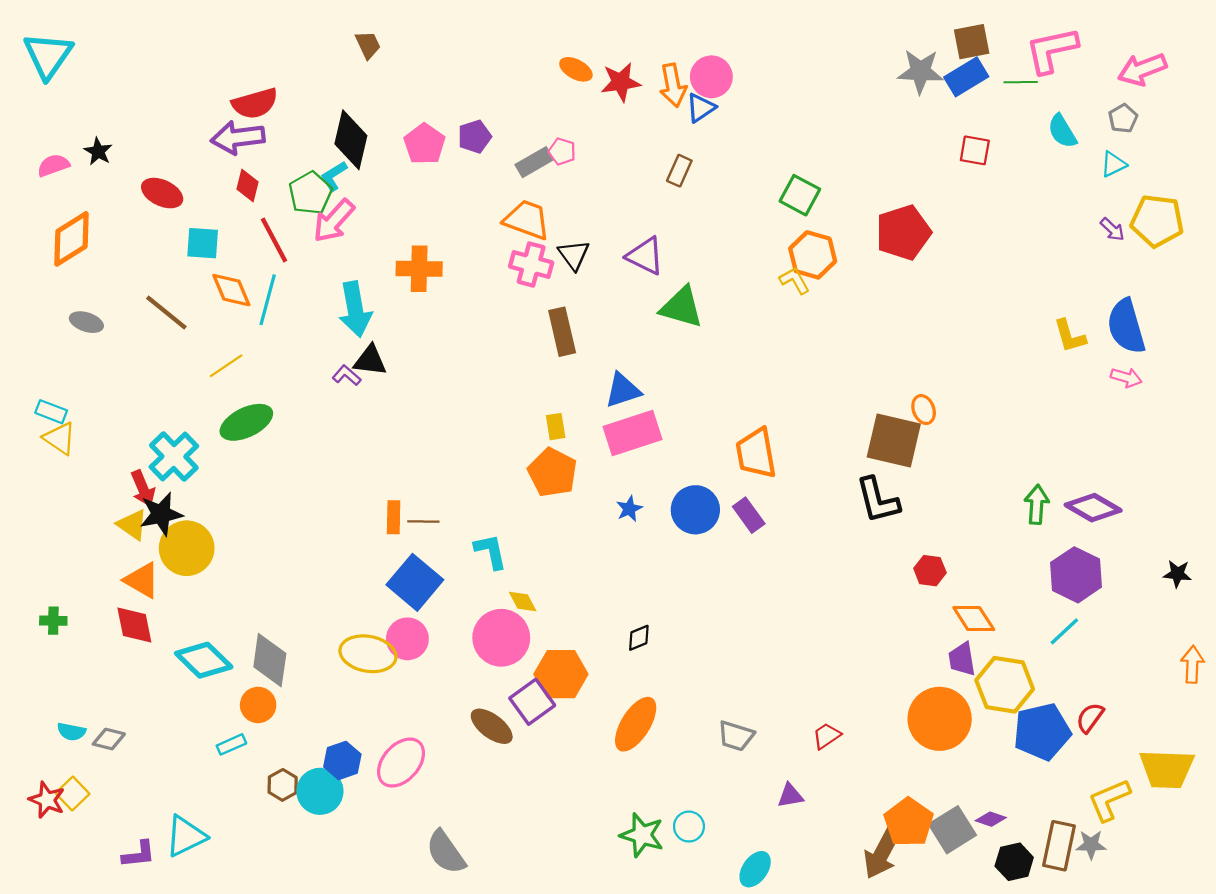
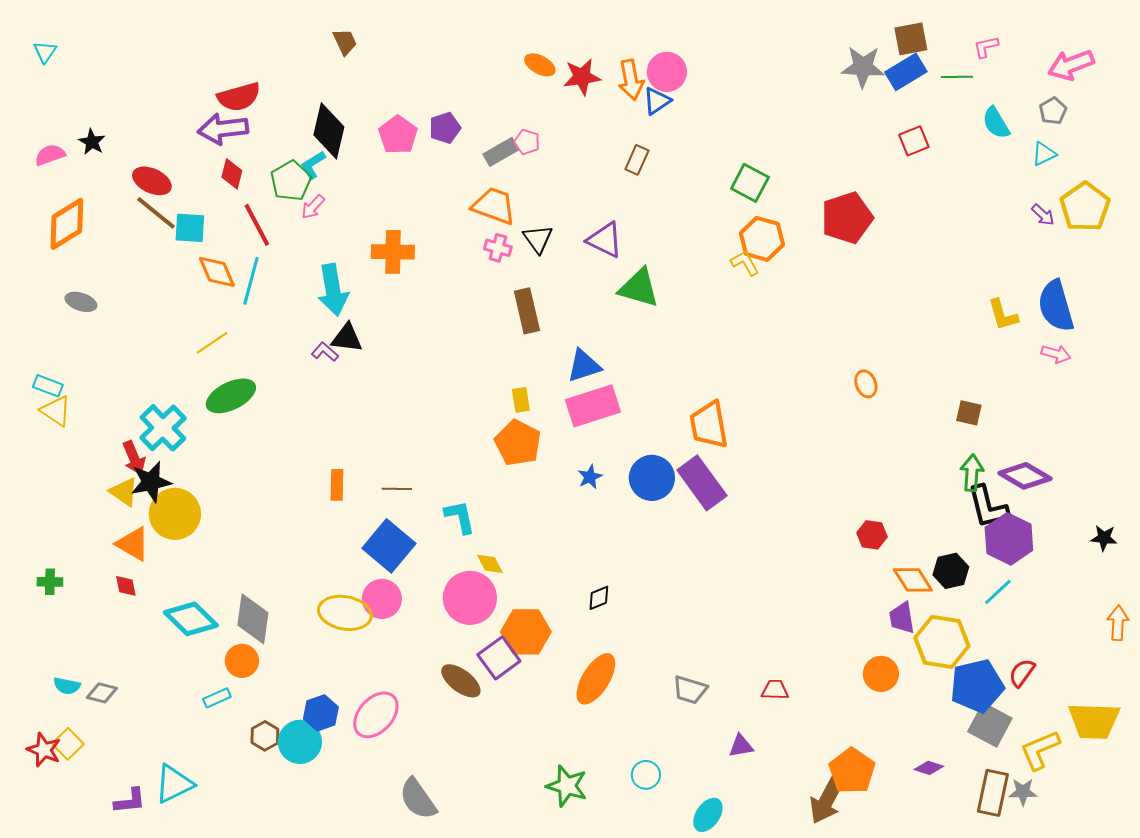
pink L-shape: (1052, 50) -> (986, 47), size x0.5
cyan triangle: (48, 55) -> (45, 52), size x0.5
red square: (975, 150) -> (914, 141), turned -32
pink arrow: (334, 221) -> (313, 207), size x0.6
yellow pentagon: (1157, 221) -> (1085, 207), turned 30
pink cross: (531, 264) -> (498, 248), size x0.7
brown line: (166, 312) -> (156, 213), moved
brown square: (894, 440) -> (969, 413), moved, size x0.5
black L-shape: (878, 500) -> (988, 507), moved
purple rectangle: (749, 515) -> (702, 483), size x1.6
orange rectangle: (394, 517) -> (337, 485), moved
red diamond: (134, 625) -> (126, 586), size x0.6
orange circle: (940, 719) -> (881, 674), size x0.6
red trapezoid: (827, 736) -> (775, 690), turned 36
gray square: (952, 830) -> (990, 725), moved, turned -30
green star: (642, 835) -> (567, 786), moved
black hexagon: (1014, 862) -> (951, 571), moved

